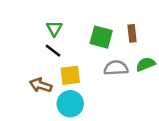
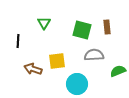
black line: (53, 51) -> (18, 41), moved, turned 56
green semicircle: (146, 64) -> (118, 71), moved
cyan circle: (70, 104) -> (77, 84), moved

